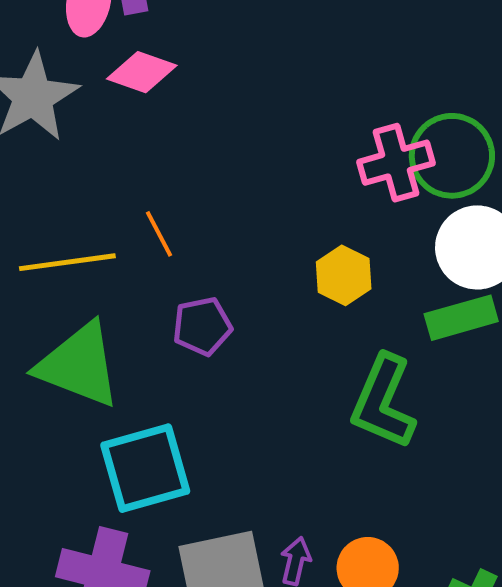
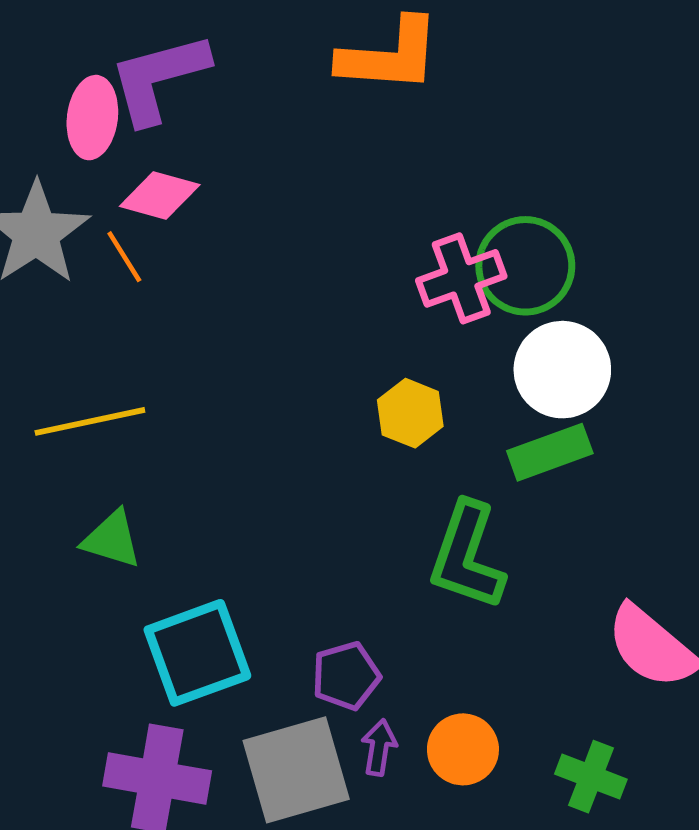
orange line: (159, 234) -> (124, 257), moved
purple pentagon: (202, 326) -> (346, 676), moved
green triangle: (79, 365) -> (112, 539), size x0.6

